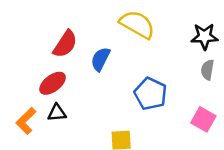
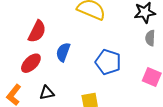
blue semicircle: (100, 59) -> (63, 52), moved
black triangle: (57, 113) -> (47, 93), moved

